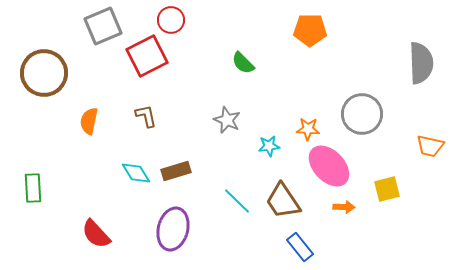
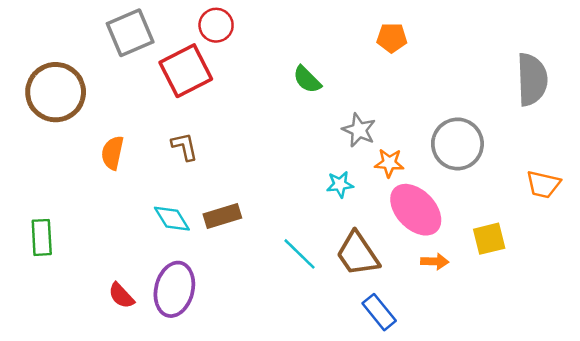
orange pentagon: (310, 30) -> (392, 38), size x0.7
gray star: (227, 120) -> (359, 130), moved
purple ellipse: (173, 229) -> (174, 289), moved
red semicircle: (96, 234) -> (121, 296), size x0.7

